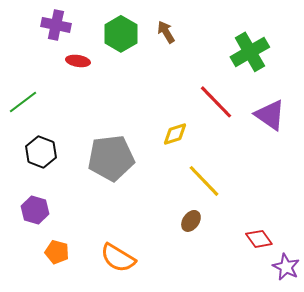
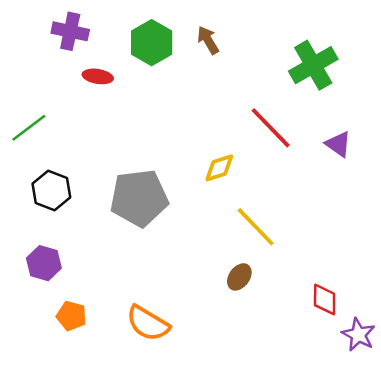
purple triangle: (270, 115) -> (338, 144), size x0.7
red diamond: (259, 239) -> (325, 299), turned 36

